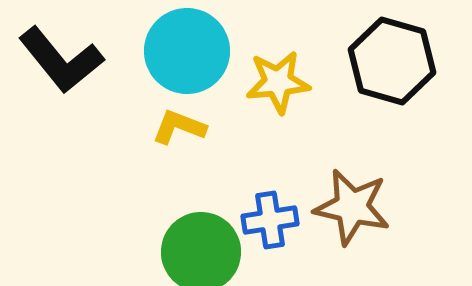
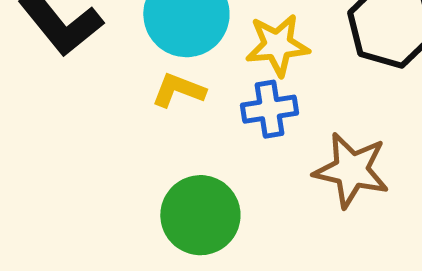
blue cross: (270, 220) -> (269, 109), moved

